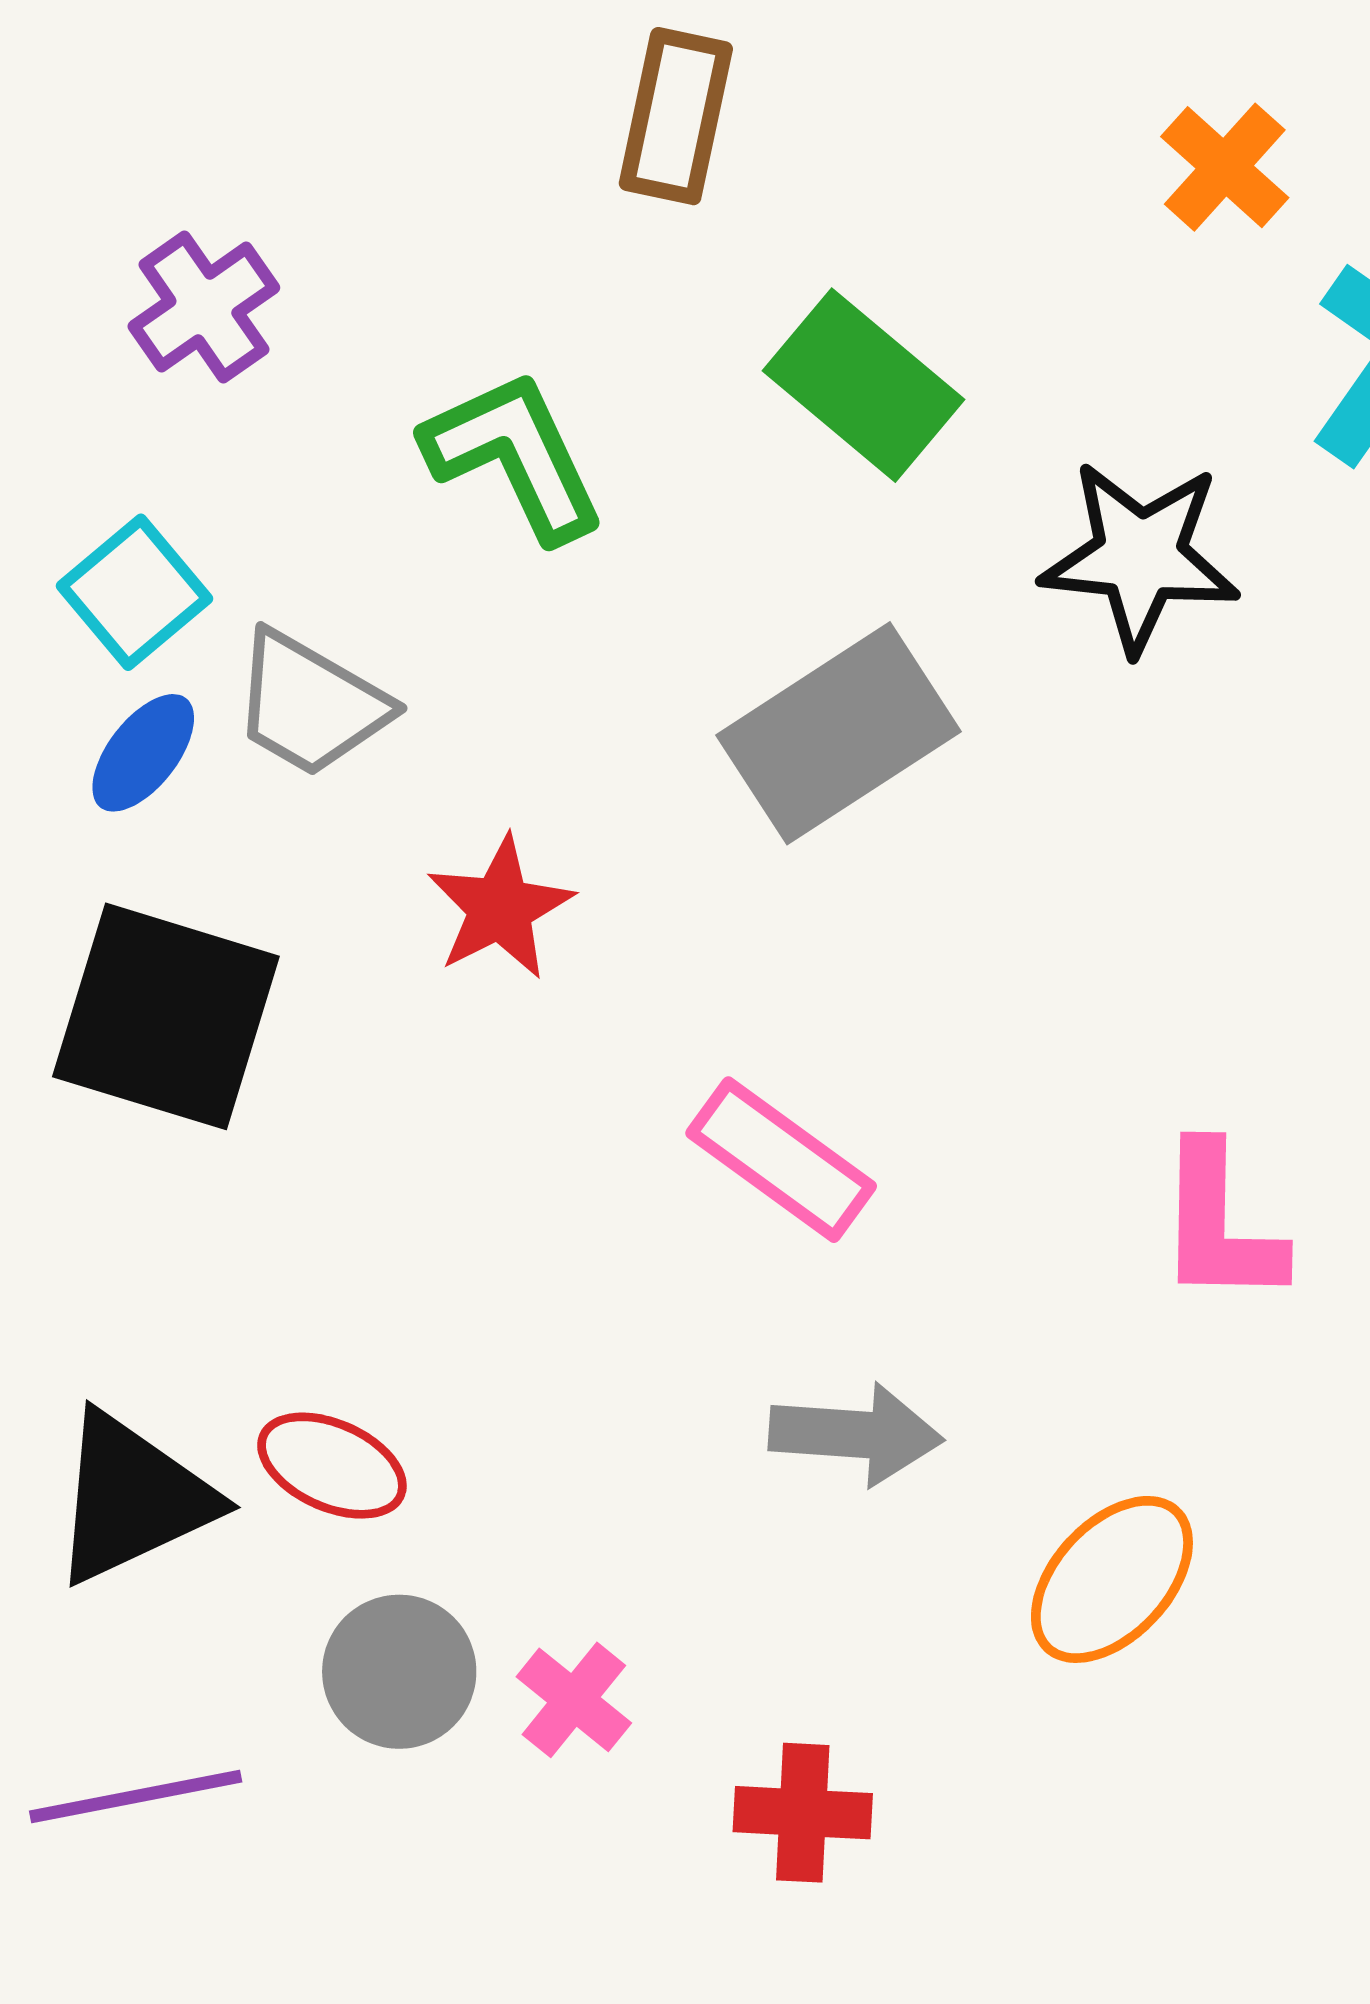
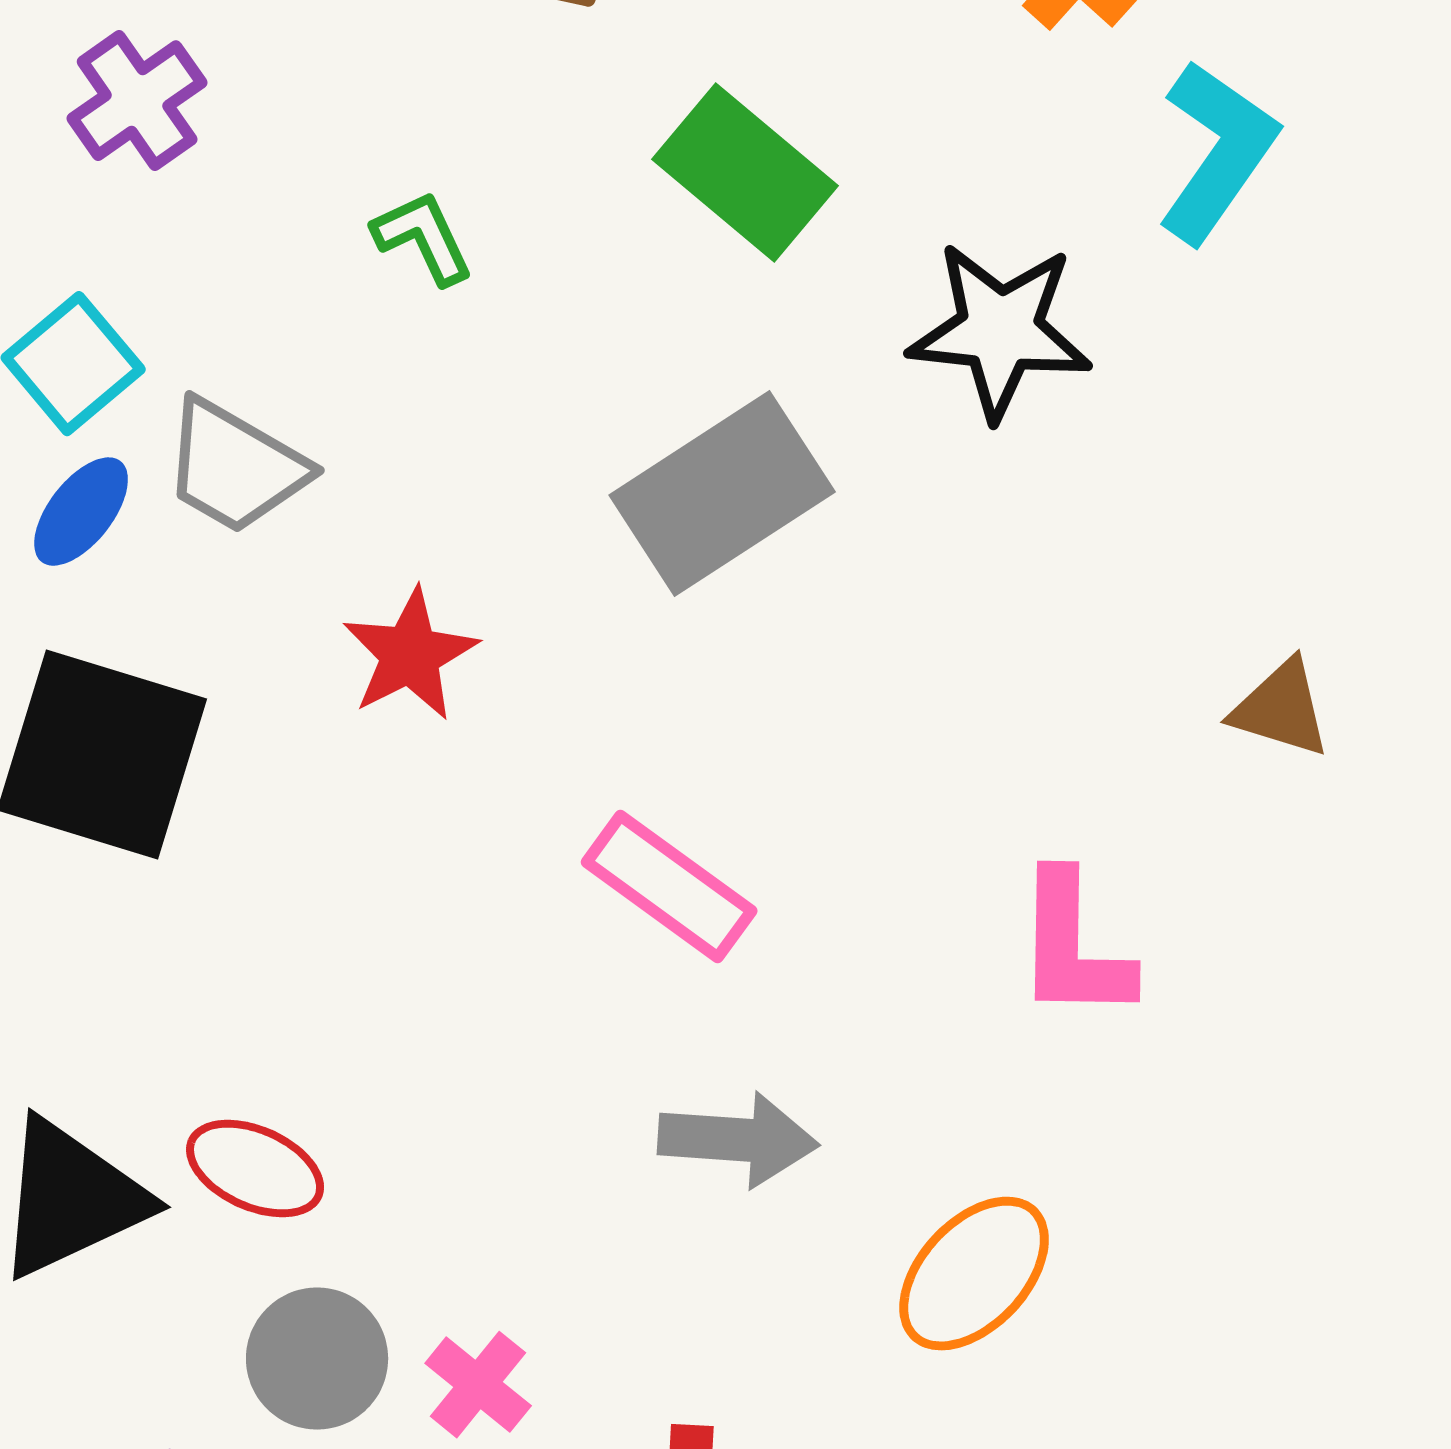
green L-shape: (514, 456) -> (423, 238), size x0.6

